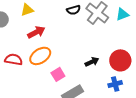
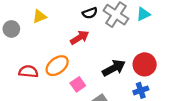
red arrow: (36, 32) -> (80, 38), moved
black arrow: (92, 62) -> (114, 68), size x1.5

